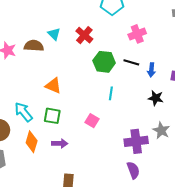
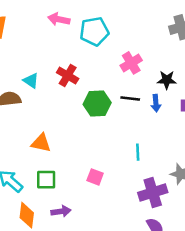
cyan line: (111, 93) -> (138, 152), moved
black star: (156, 98) -> (167, 80), moved

